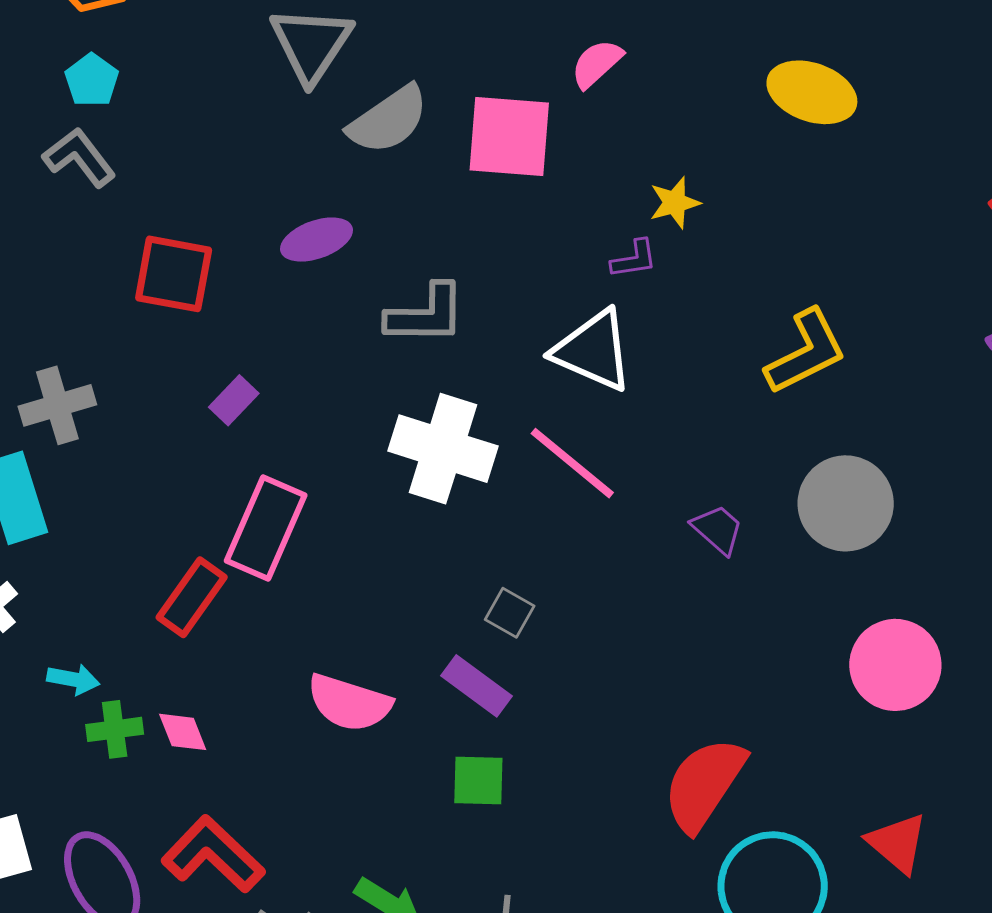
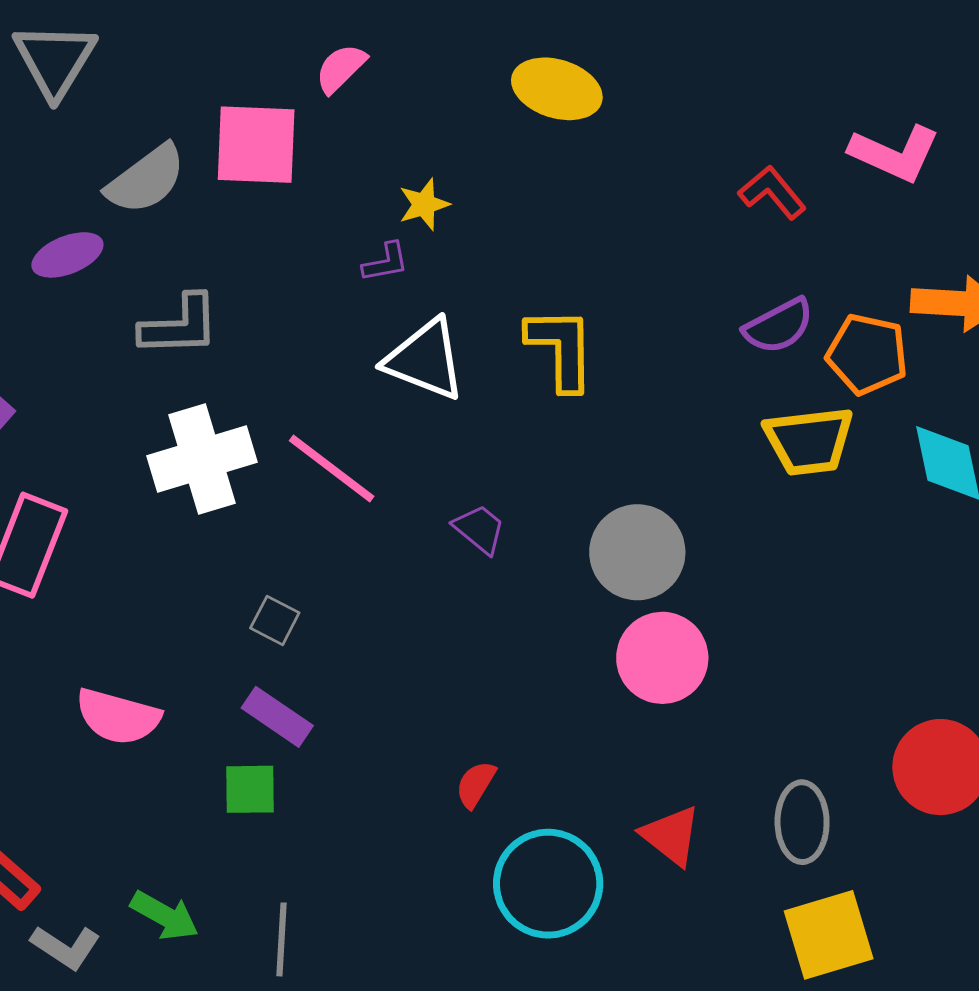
gray semicircle: (388, 120) -> (146, 179), moved
white triangle: (593, 351) -> (425, 360), moved
yellow L-shape: (806, 352) -> (561, 349), turned -62
white cross: (443, 449) -> (202, 459), turned -32
gray circle: (846, 503) -> (637, 552), moved
purple rectangle: (476, 686) -> (277, 717), moved
red semicircle: (704, 784) -> (476, 784), size x0.5

